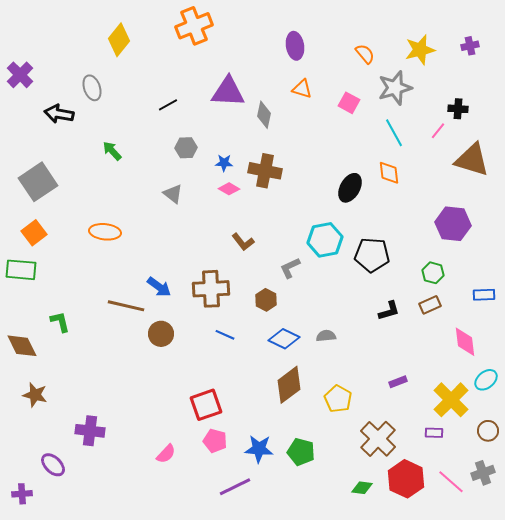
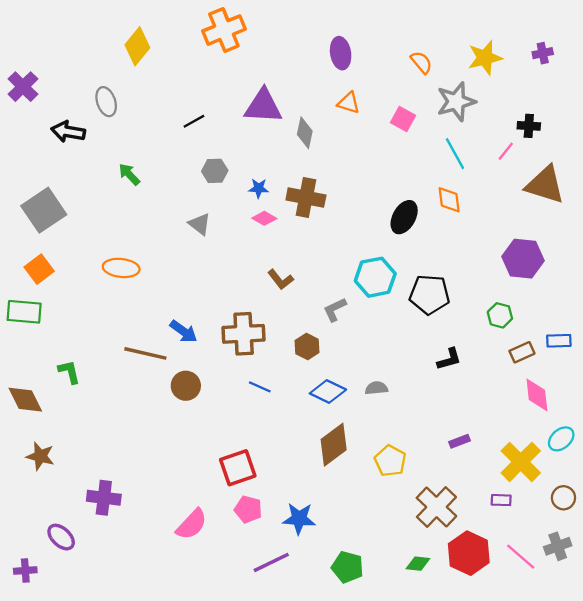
brown rectangle: (430, 305) -> (522, 352), moved
green pentagon: (301, 452) -> (348, 567), moved
pink semicircle: (166, 454) -> (192, 524), size x1.4

